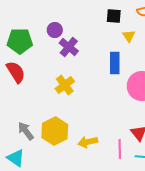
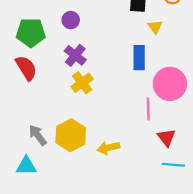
purple cross: (69, 47) -> (75, 55), moved
pink line: (120, 149) -> (148, 109), moved
cyan triangle: (16, 158) -> (26, 166), turned -36

